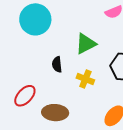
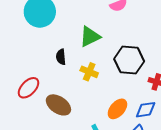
brown ellipse: (55, 113) -> (58, 105), turned 30

